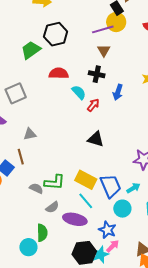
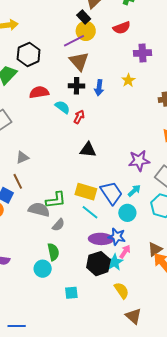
brown triangle: (104, 50) -> (79, 61), size x1.5
blue arrow: (118, 92) -> (99, 88), moved
gray semicircle: (36, 188) -> (39, 210), size x1.5
purple ellipse: (75, 219) -> (101, 239), moved

